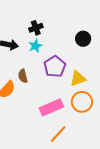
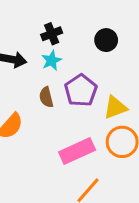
black circle: (83, 39) -> (106, 40), moved
brown semicircle: (23, 76) -> (46, 97), moved

